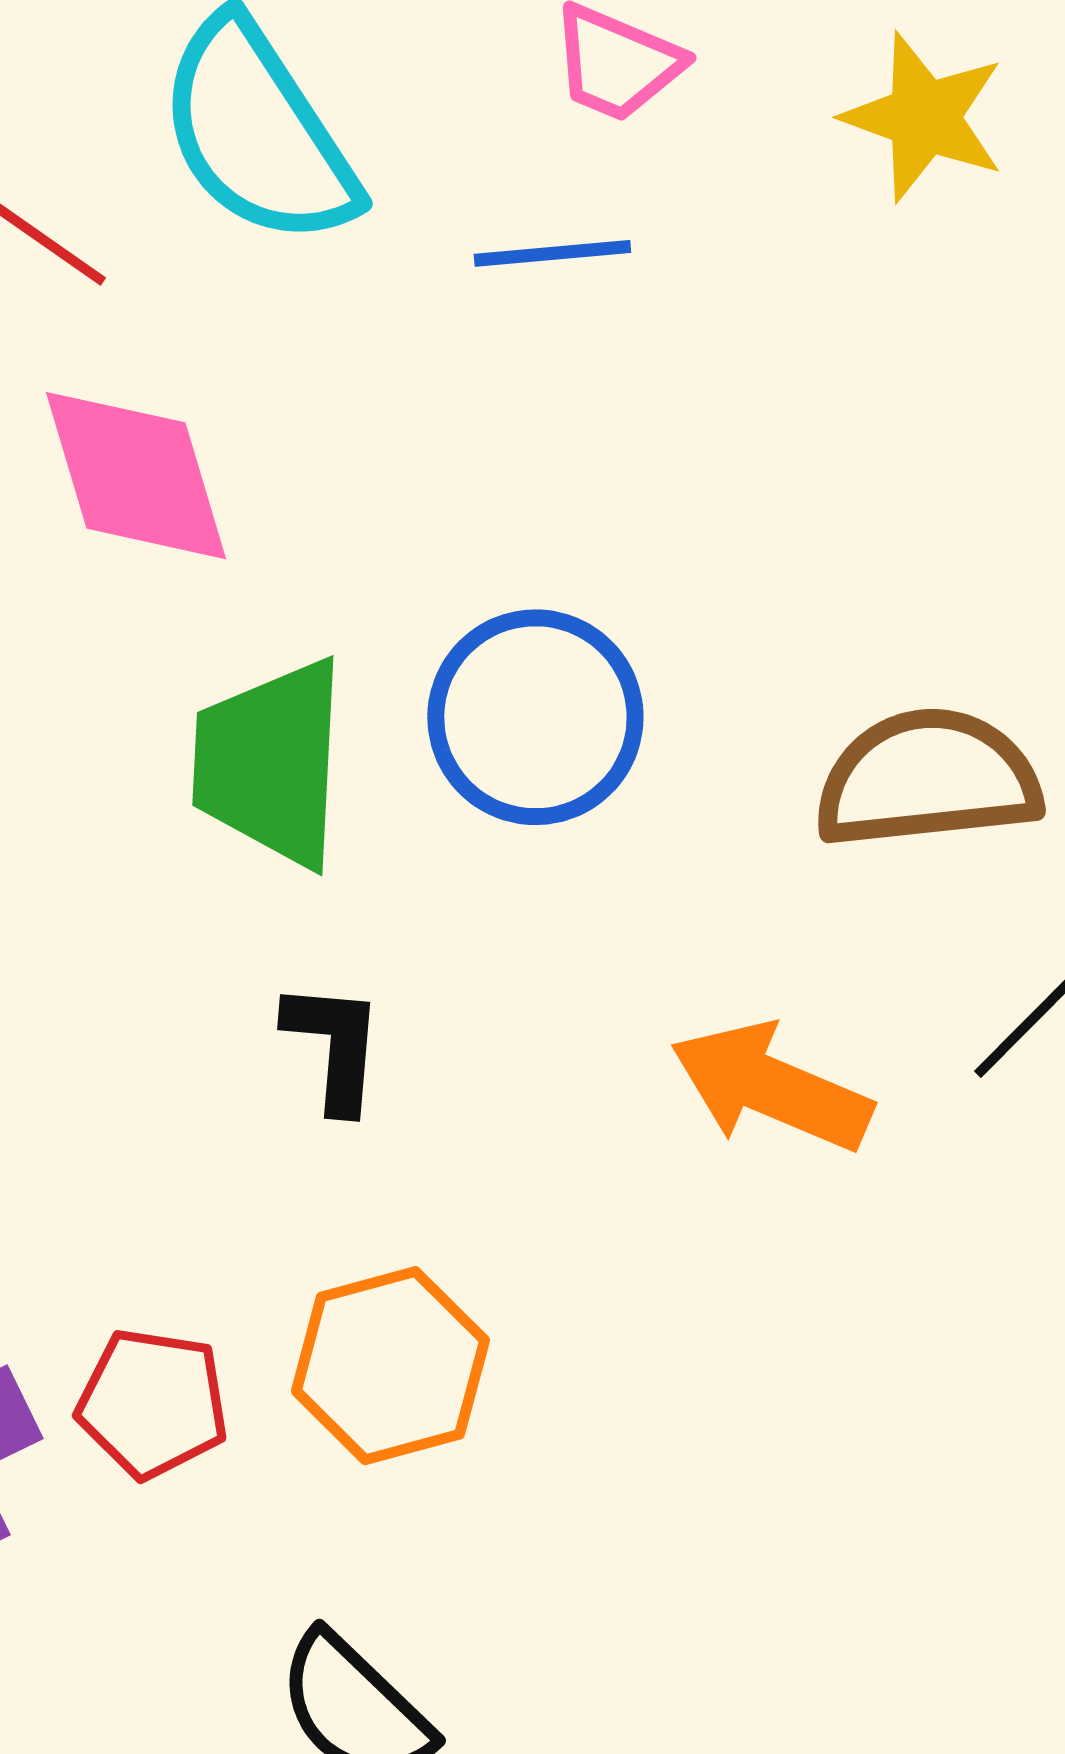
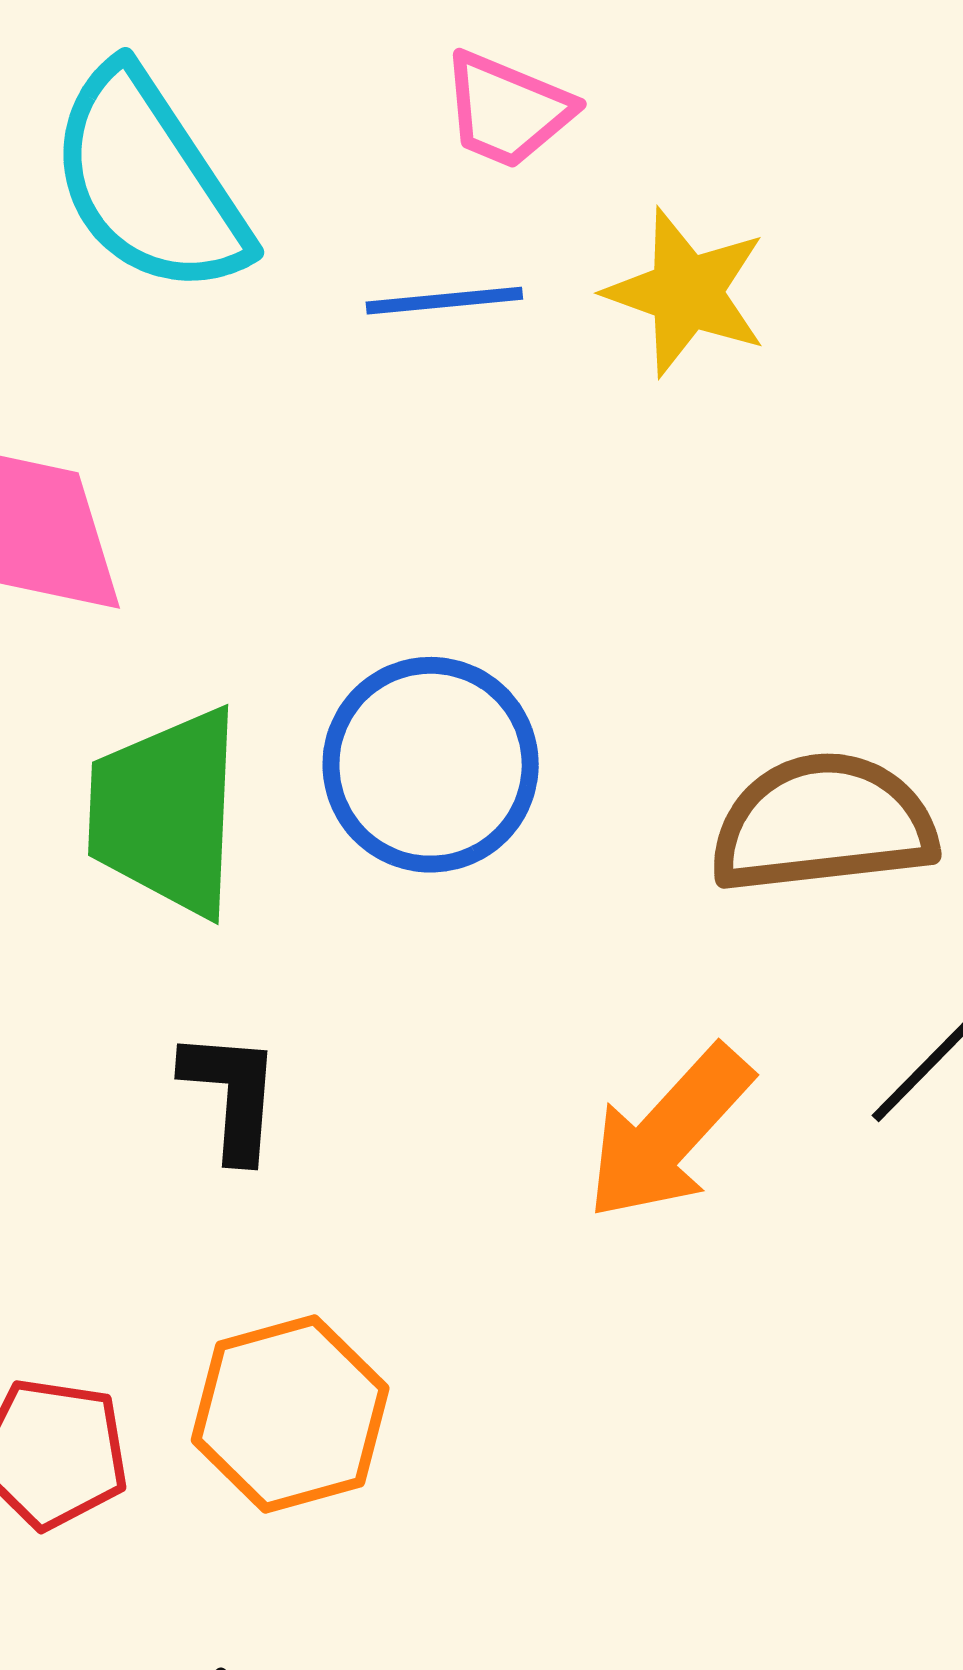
yellow star: (924, 117) -> (686, 292), moved
orange arrow: (771, 1087) -> (669, 1133), turned -70

